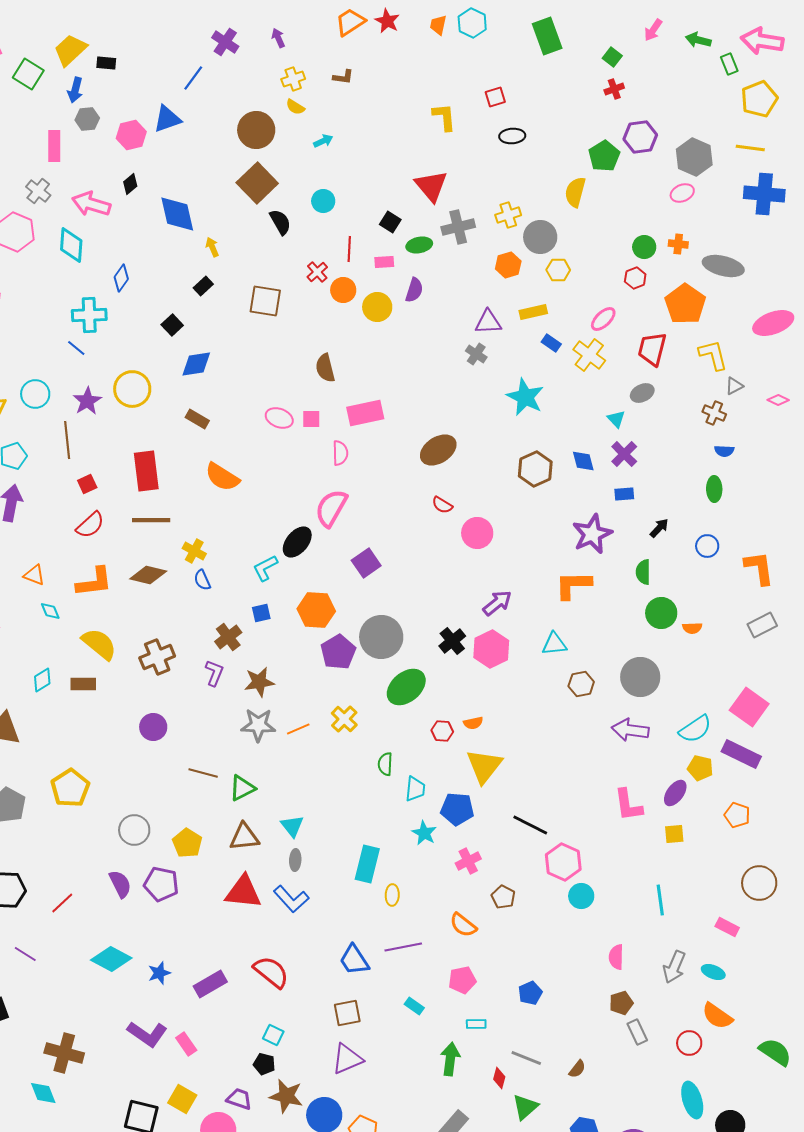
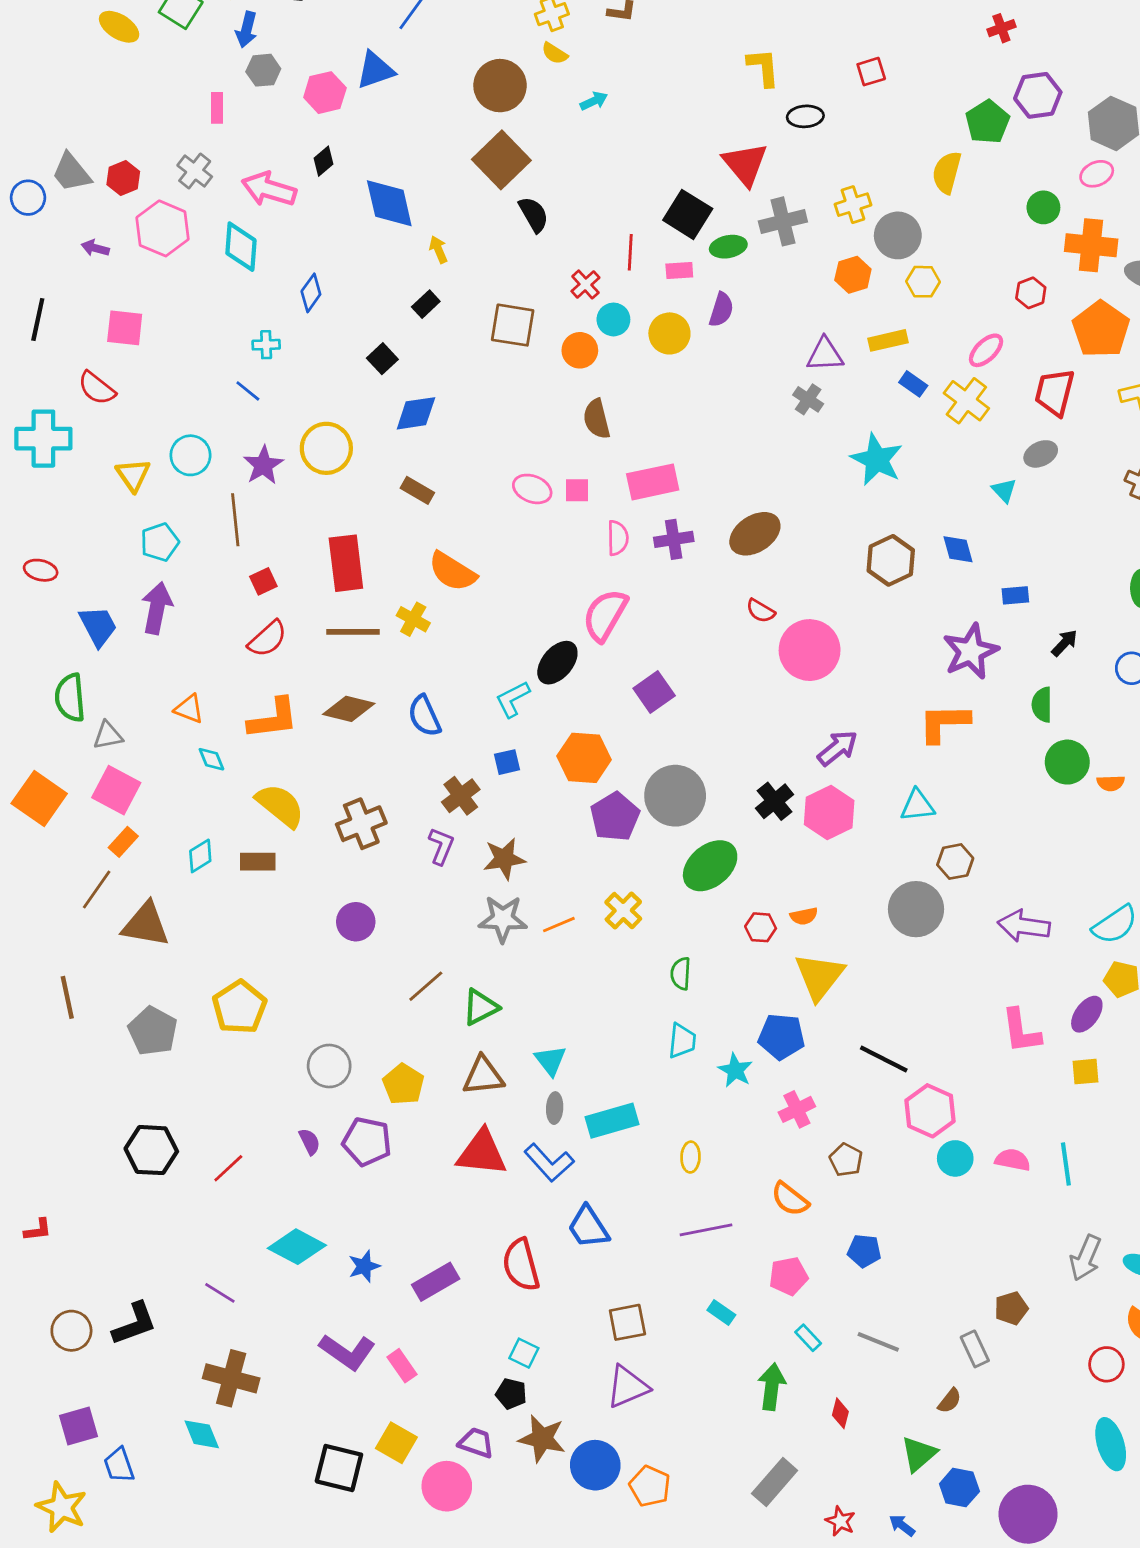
red square: (495, 97) -> (871, 72), moved
black ellipse: (512, 136) -> (805, 116), moved
pink rectangle: (54, 146) -> (217, 108), size x0.7
cyan circle: (323, 201) -> (613, 319), moved
black square: (390, 222) -> (688, 214), size x1.6
orange cross: (678, 244) -> (1091, 245), size x1.8
green circle: (644, 247) -> (1043, 207), moved
orange circle: (343, 290) -> (580, 350), moved
cyan cross: (89, 315) -> (266, 345), size x0.6
purple cross: (624, 454) -> (674, 539), moved, turned 36
pink circle: (477, 533) -> (810, 650), size x1.4
yellow cross: (194, 551) -> (413, 619), moved
blue semicircle: (202, 580) -> (424, 716), size x1.4
gray circle: (640, 677) -> (916, 909), moved
brown line: (203, 773) -> (426, 986), turned -56
cyan trapezoid: (415, 789) -> (682, 1041), moved
cyan rectangle: (367, 864) -> (612, 1121), moved, turned 60
purple semicircle: (120, 884) -> (310, 1142), size x0.7
purple line: (25, 954) -> (220, 1293), moved
pink semicircle: (616, 957) -> (1013, 1160), moved, turned 100
blue trapezoid: (354, 960) -> (588, 1227), moved
red semicircle: (271, 972) -> (521, 1265), turned -144
blue pentagon: (530, 993) -> (864, 1251), moved, turned 30
cyan rectangle: (476, 1024) -> (808, 1338), turned 48
gray rectangle: (637, 1032) -> (975, 1349), moved
gray line: (526, 1058) -> (878, 1342), moved
green triangle: (525, 1107) -> (919, 1454), moved

